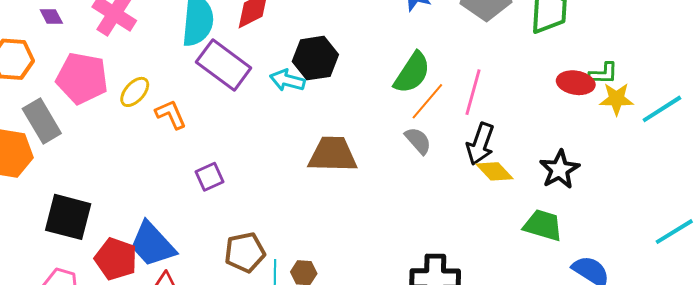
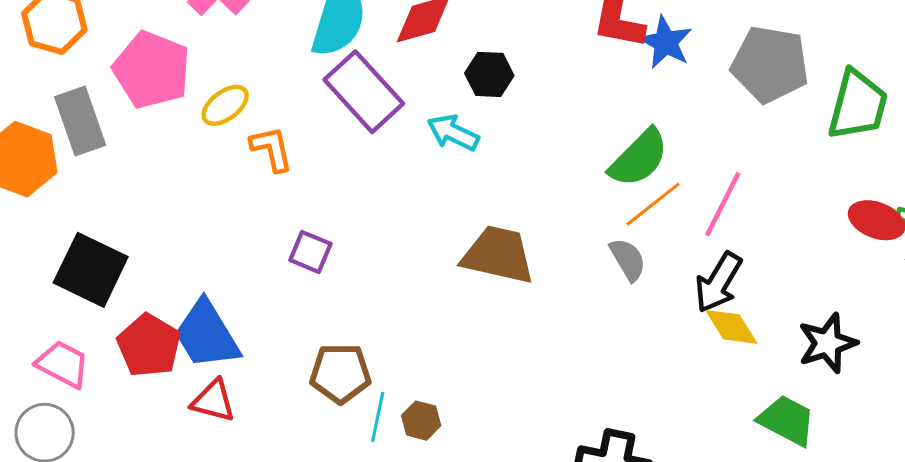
black hexagon: (315, 58) -> (489, 74), moved, size x0.7
purple square: (209, 177) -> (310, 252), turned 36

